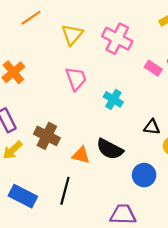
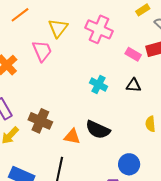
pink trapezoid: (76, 79) -> (42, 51), moved
black triangle: (152, 127) -> (134, 85), moved
blue circle: (144, 175) -> (129, 164), moved

